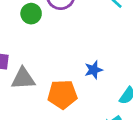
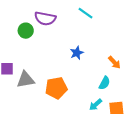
blue star: (94, 70) -> (77, 53), moved

